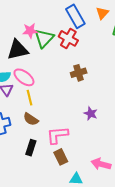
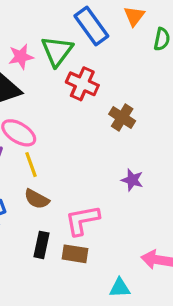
green triangle: (44, 38) -> (57, 51), moved
red cross: (68, 38) -> (82, 84), moved
brown cross: (79, 73) -> (122, 118), moved, turned -35
brown rectangle: (61, 157) -> (75, 254), moved, turned -49

